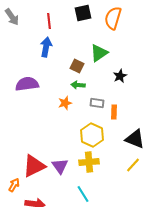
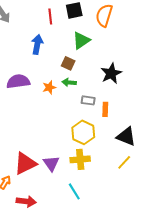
red line: (49, 21) -> (50, 16), moved
green triangle: (99, 53) -> (81, 40), moved
black star: (120, 76) -> (111, 73), size x1.5
orange star: (65, 103) -> (49, 87), moved

